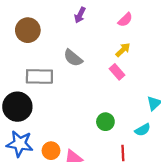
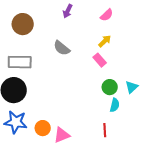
gray rectangle: (39, 76) -> (20, 62), moved
green circle: (105, 122) -> (110, 87), moved
cyan semicircle: (143, 130) -> (115, 105), moved, turned -48

